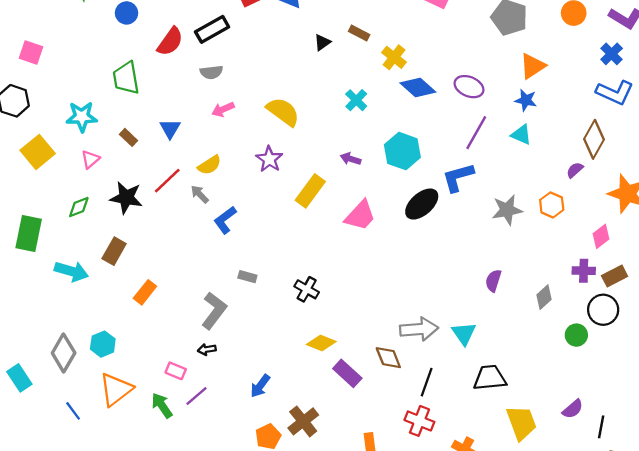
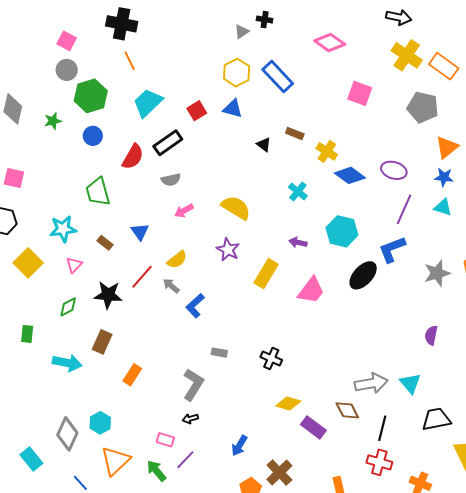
black triangle: (322, 42) -> (264, 145), turned -42
green rectangle: (29, 234) -> (27, 334), size x0.6

